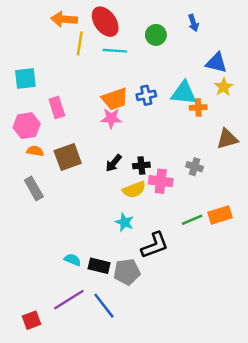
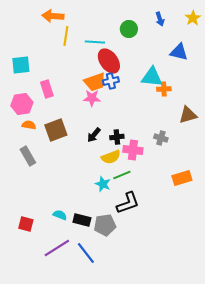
red ellipse: (105, 22) -> (109, 61), moved
yellow star: (224, 87) -> (193, 18), moved
blue cross: (146, 95) -> (111, 81), moved
green line: (192, 220) -> (122, 175), moved
red square: (31, 320) -> (26, 224), moved, turned 35

